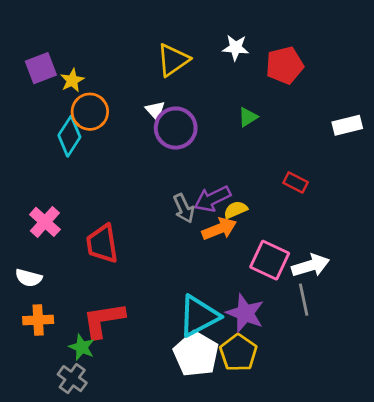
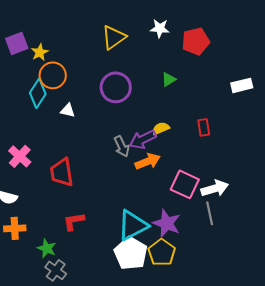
white triangle: (155, 110) -> (68, 110), moved, turned -35
red rectangle: (296, 182) -> (204, 127), turned 54
yellow semicircle: (236, 210) -> (161, 128), moved
red L-shape: (103, 320) -> (74, 221), moved, size x0.7
gray cross: (72, 379) -> (56, 270), moved

